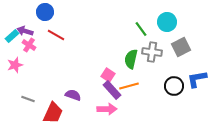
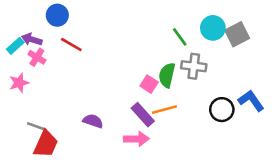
gray square: (181, 47) -> (237, 34), moved
pink square: (108, 75) -> (149, 84), moved
blue L-shape: (197, 79) -> (251, 101), turned 65
red trapezoid: (53, 113) -> (46, 144), moved

